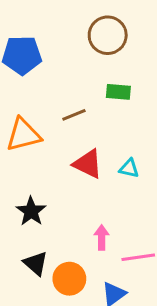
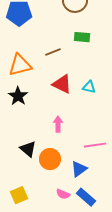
black star: (31, 211) -> (18, 96), moved
pink arrow: (102, 237) -> (58, 124), moved

